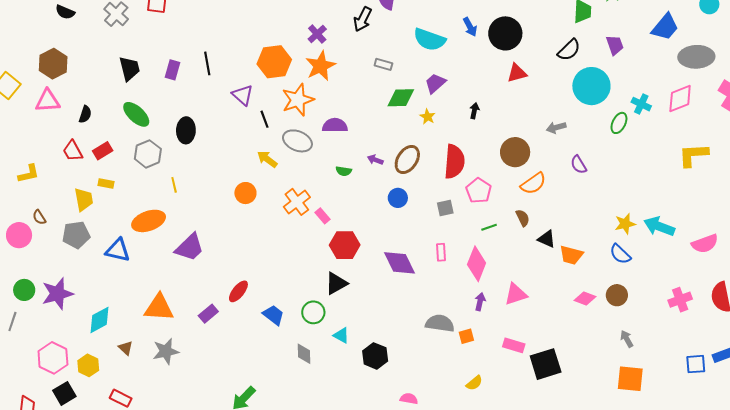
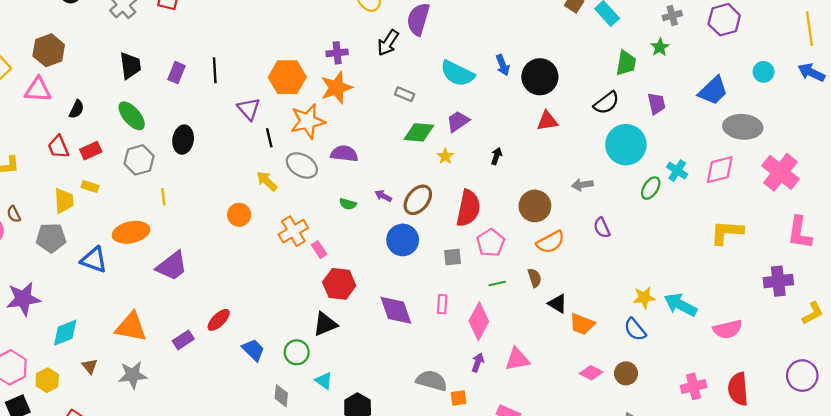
purple cross: (317, 34) -> (337, 53), turned 30
blue circle: (398, 198) -> (403, 240), size x1.5

